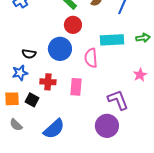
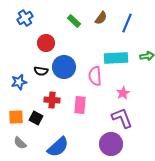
red circle: (73, 25) -> (46, 43), moved
black semicircle: (29, 54) -> (41, 71), moved
blue star: (20, 73) -> (19, 82), moved
pink star: (140, 75) -> (123, 93), moved

